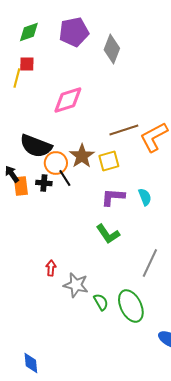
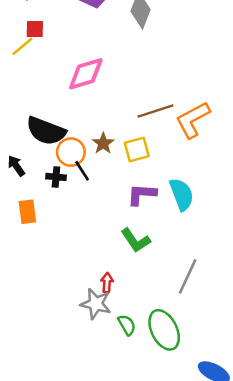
yellow line: (17, 78) -> (22, 46), turned 36
brown star: (82, 156) -> (103, 143), size x0.7
orange rectangle: (21, 186) -> (27, 212), moved
cyan semicircle: (145, 197) -> (182, 194), size x1.5
red arrow: (51, 268) -> (107, 283), moved

